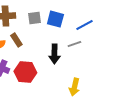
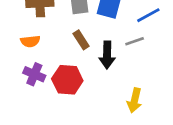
brown rectangle: (16, 40) -> (81, 40), moved

